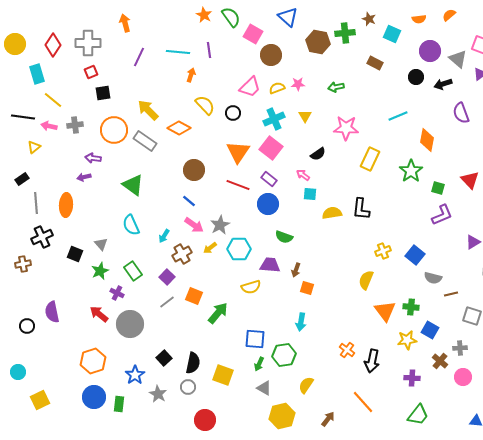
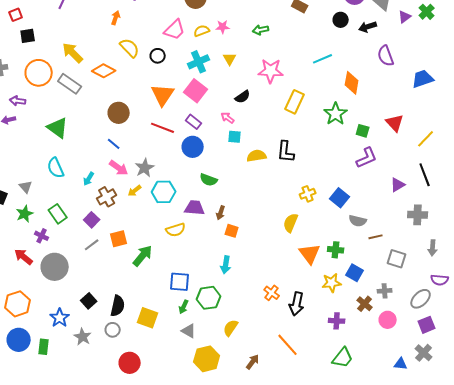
orange square: (194, 296) -> (119, 239), turned -36

